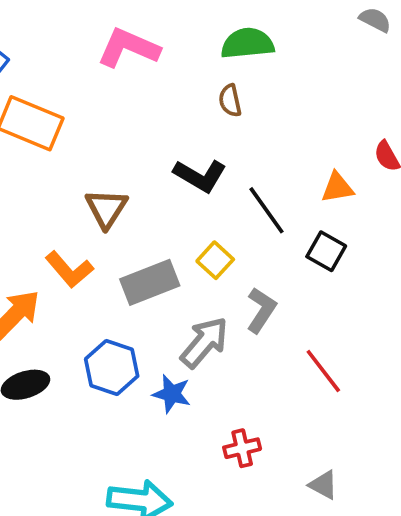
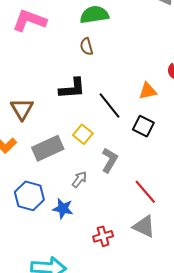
black L-shape: (200, 176) -> (72, 88), turned -32
gray arrow: (204, 342) -> (79, 179), size x0.6
gray triangle: (323, 485) -> (144, 226), moved, size x1.4

